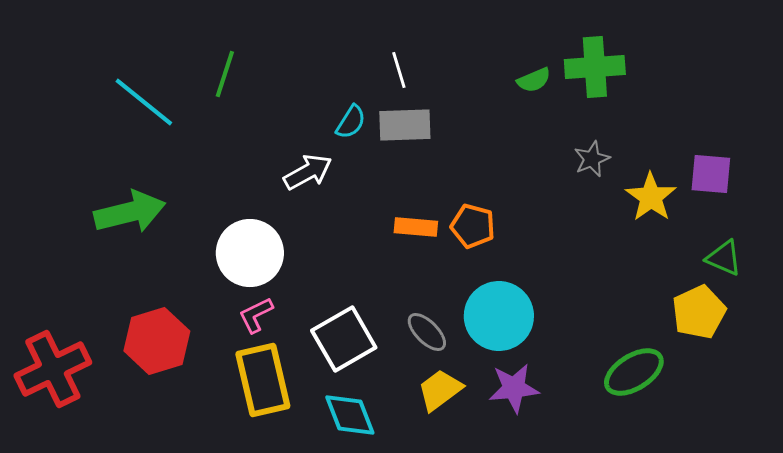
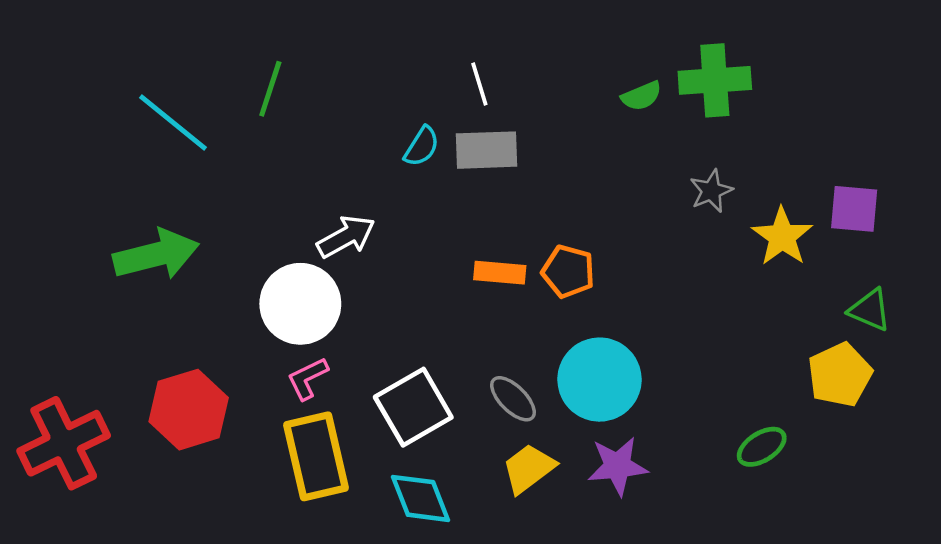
white arrow: (308, 172) -> (346, 237), moved
green ellipse: (634, 372) -> (762, 447), size x0.7

